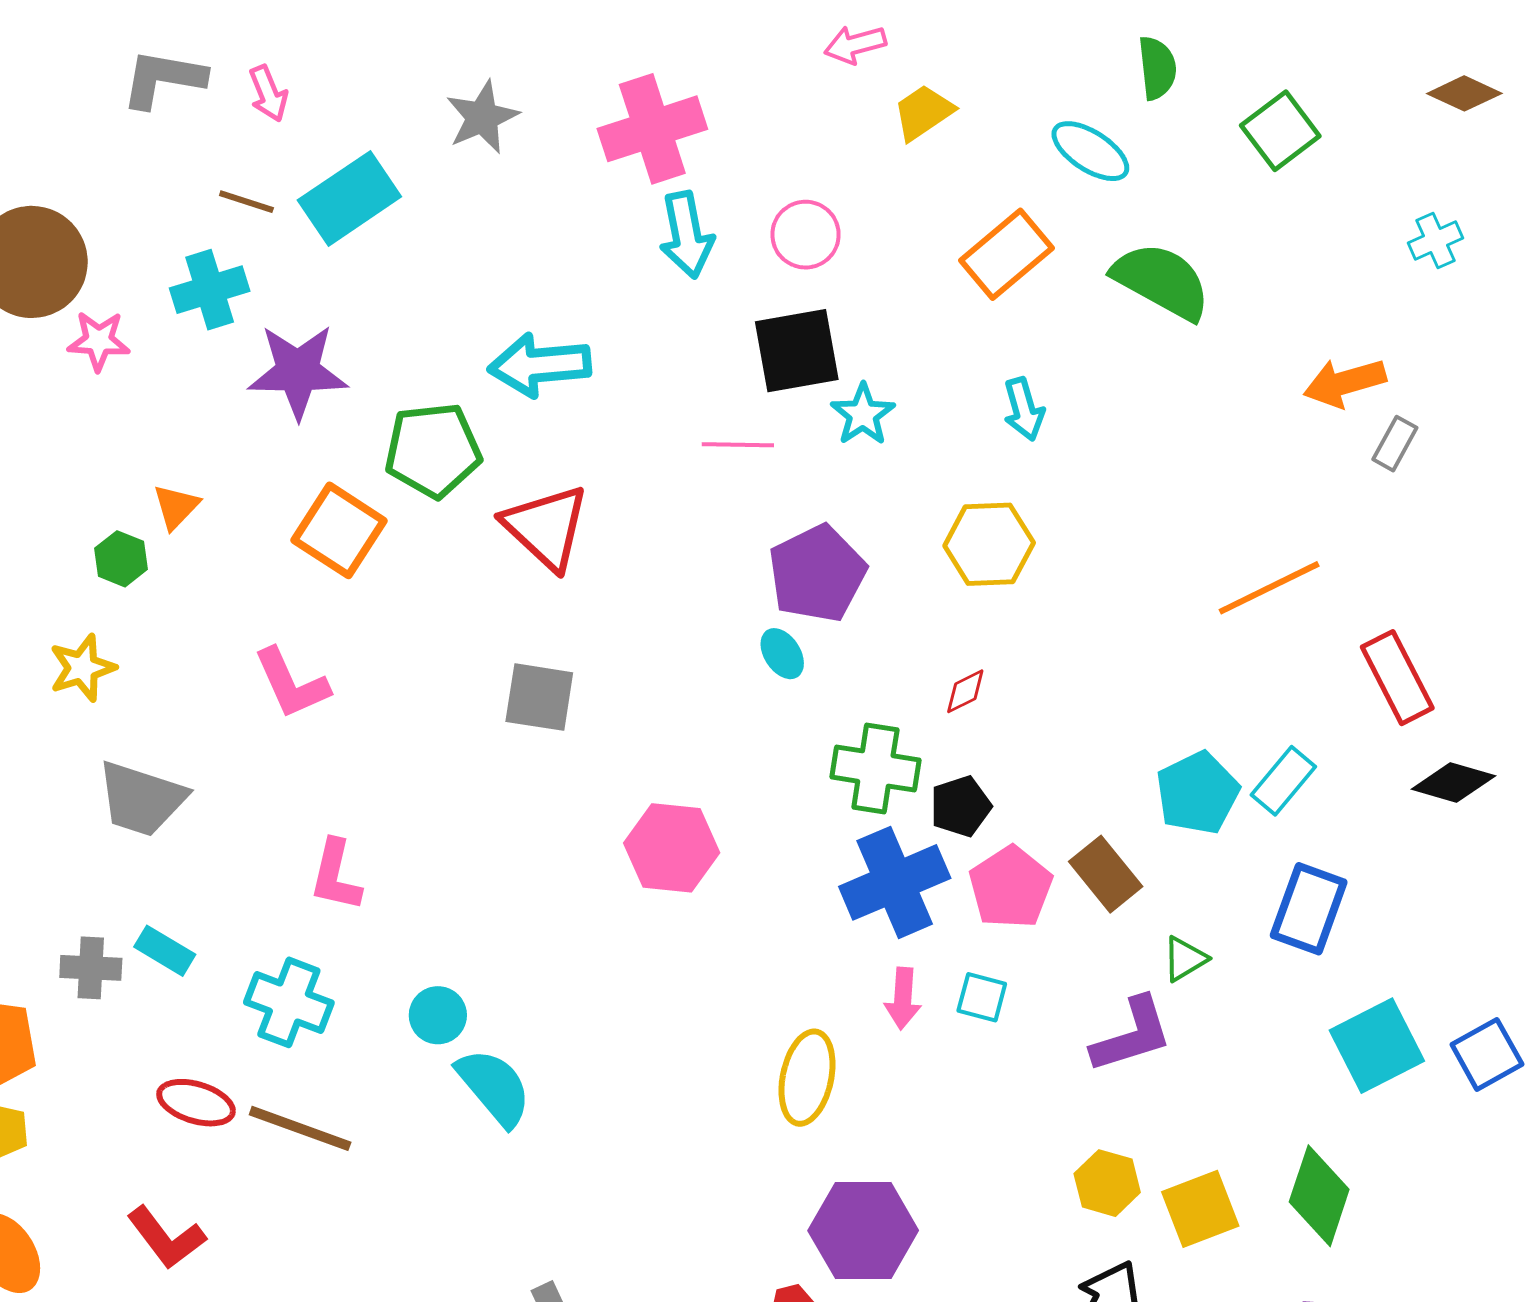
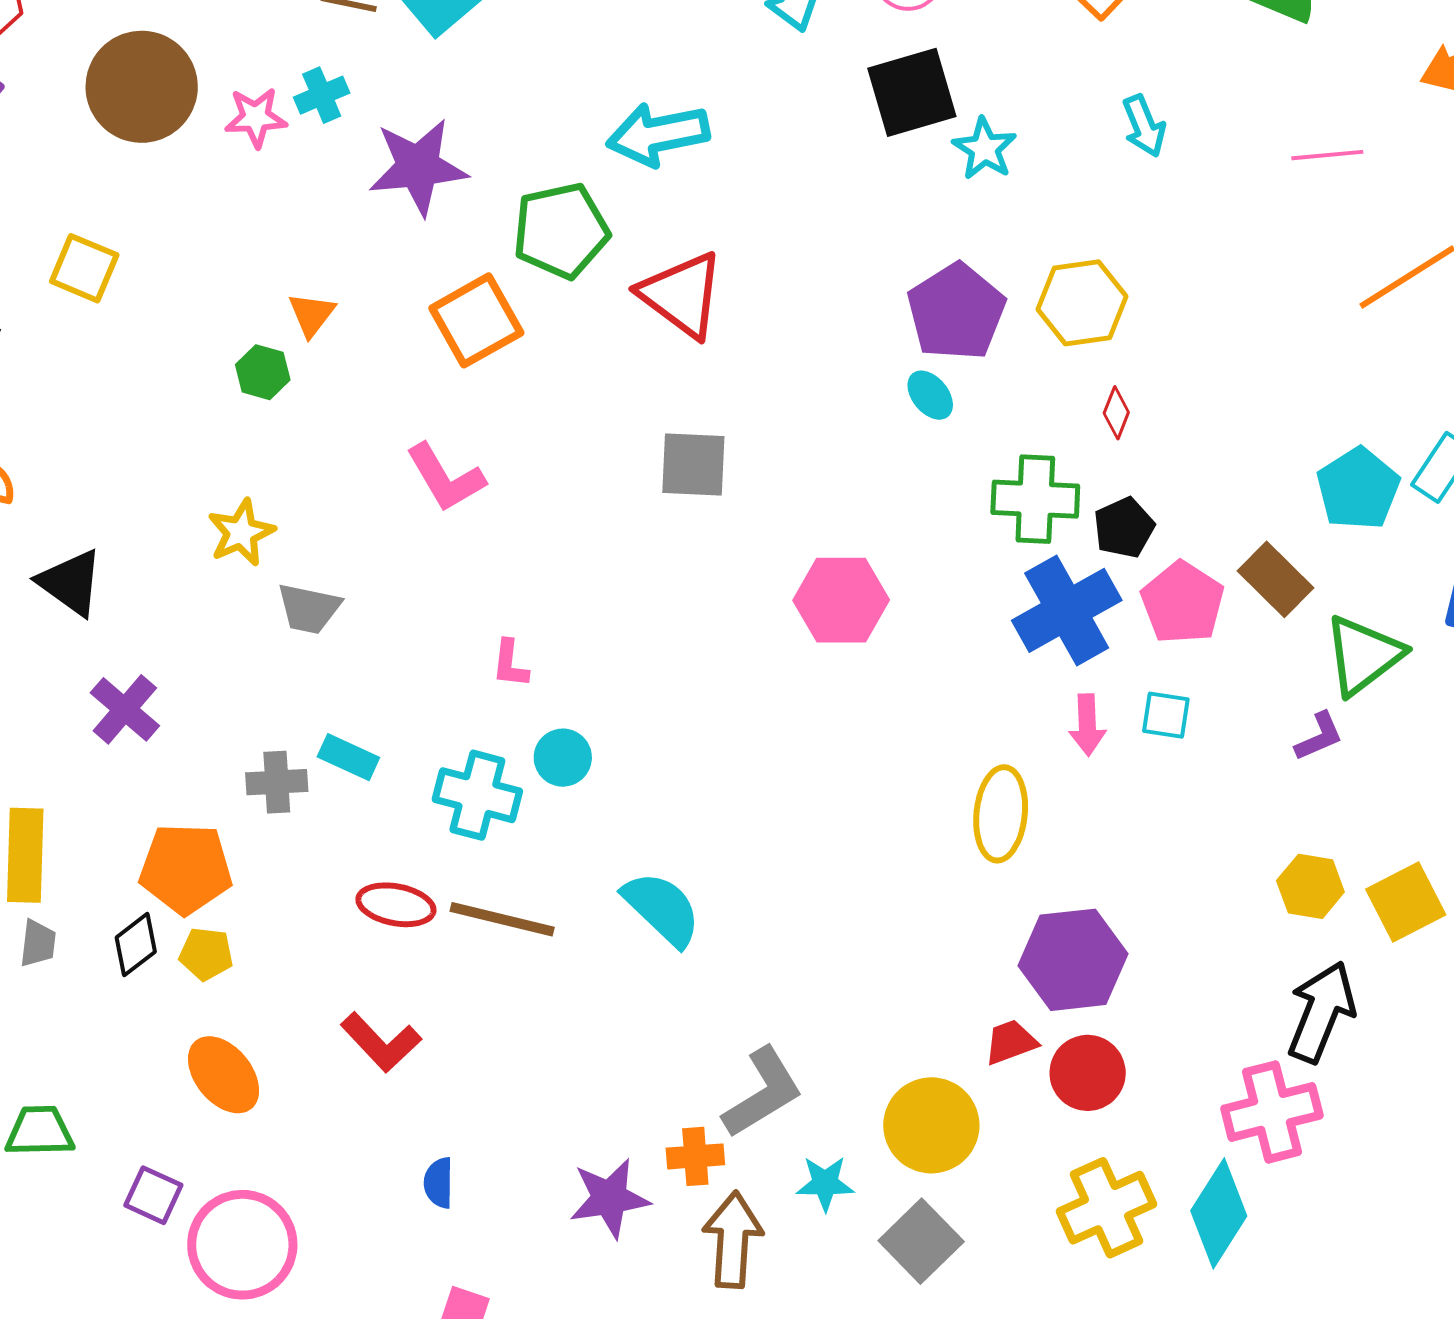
cyan cross: (210, 290) -> (322, 95), size x0.7
pink star: (99, 341) -> (256, 117), moved
pink line: (738, 445) -> (1327, 155), moved
orange square: (339, 530) -> (476, 320), turned 34
yellow hexagon: (989, 544) -> (1082, 303), moved
yellow star: (82, 668) -> (241, 533), moved
red diamond: (965, 691) -> (1116, 413), turned -36
gray trapezoid: (141, 799) -> (309, 609), size x0.7
pink L-shape: (336, 875) -> (510, 664), size x0.7
green triangle: (1185, 959) -> (1363, 655), size x1.8
cyan circle: (438, 1015) -> (563, 758), moved
purple L-shape: (1132, 1035) -> (1319, 736), size x0.6
cyan semicircle: (494, 1087) -> (662, 909), moved

